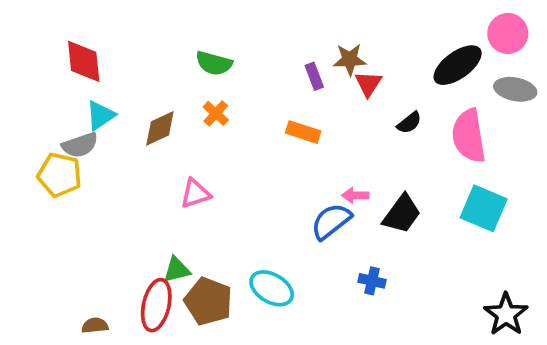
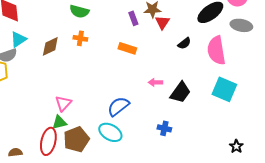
orange cross: (216, 113) -> (80, 38), turned -32
pink triangle: (195, 193) -> (63, 103), moved, turned -30
blue semicircle: (331, 221) -> (118, 106), moved
brown pentagon: (208, 301) -> (76, 139), turned 30
black star: (506, 314) -> (236, 146), size x0.6

